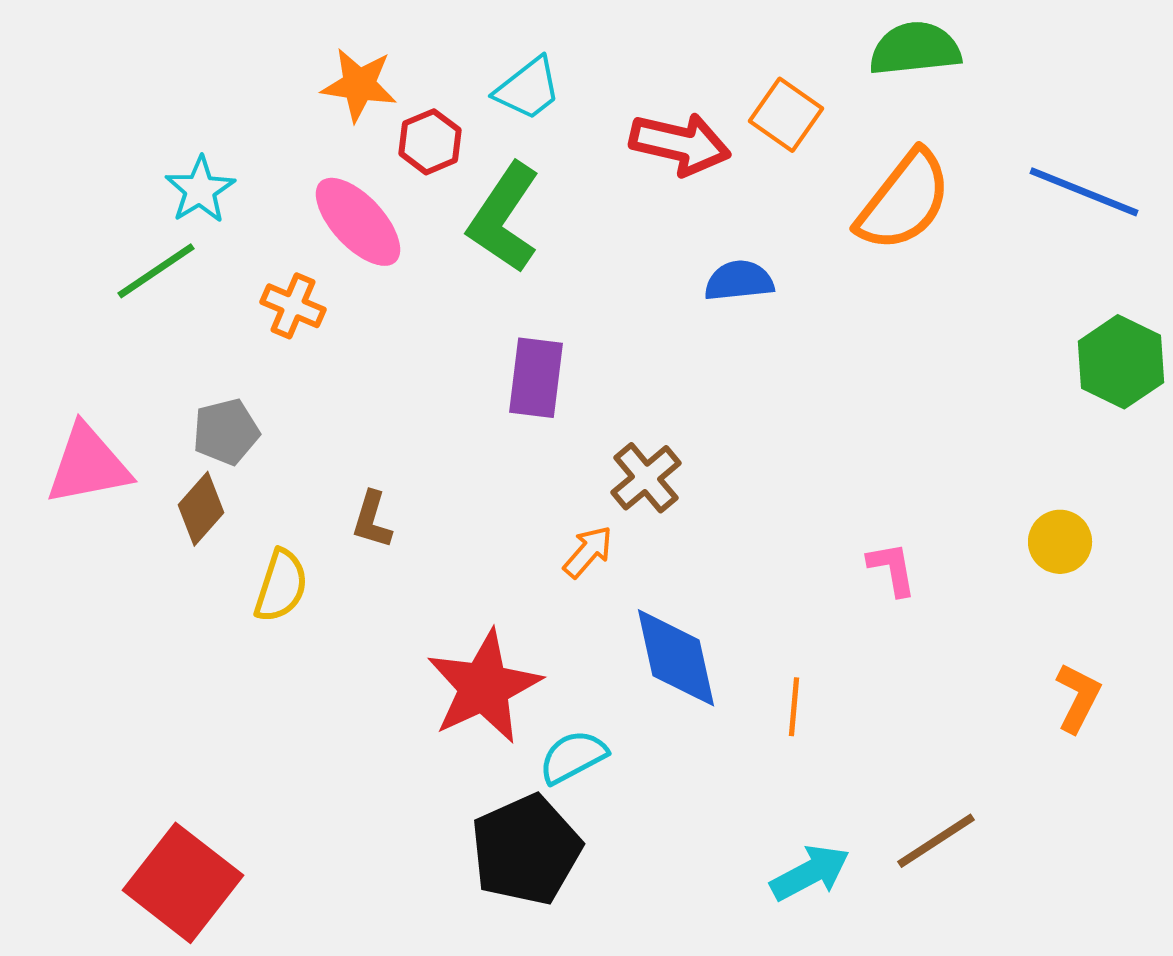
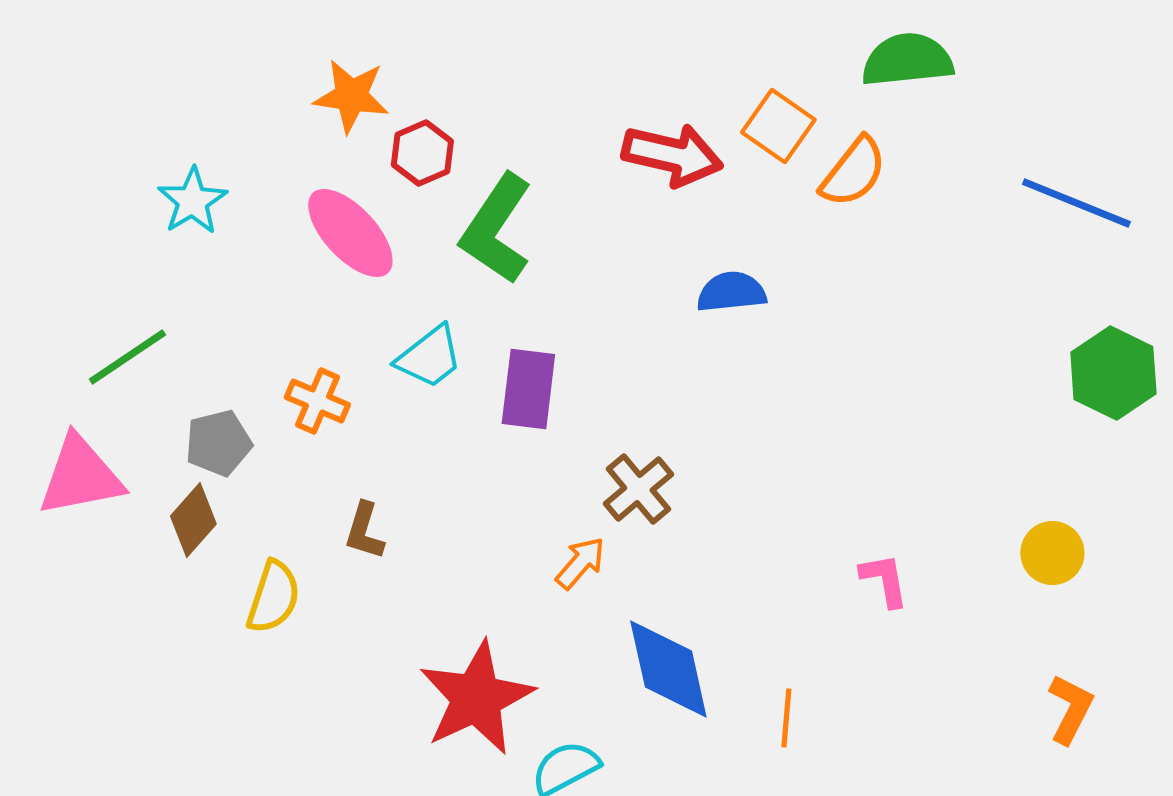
cyan trapezoid: (528, 89) -> (429, 357), moved
orange semicircle: (904, 201) -> (853, 172), moved, size x0.7
green line: (156, 271) -> (127, 357), moved
orange cross: (293, 306) -> (317, 401), moved

